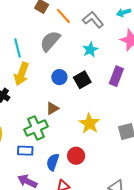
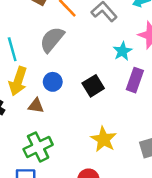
cyan star: (90, 50) -> (122, 51), moved
blue circle: (59, 77) -> (53, 82), moved
brown triangle: (52, 108) -> (36, 106), moved, turned 40

